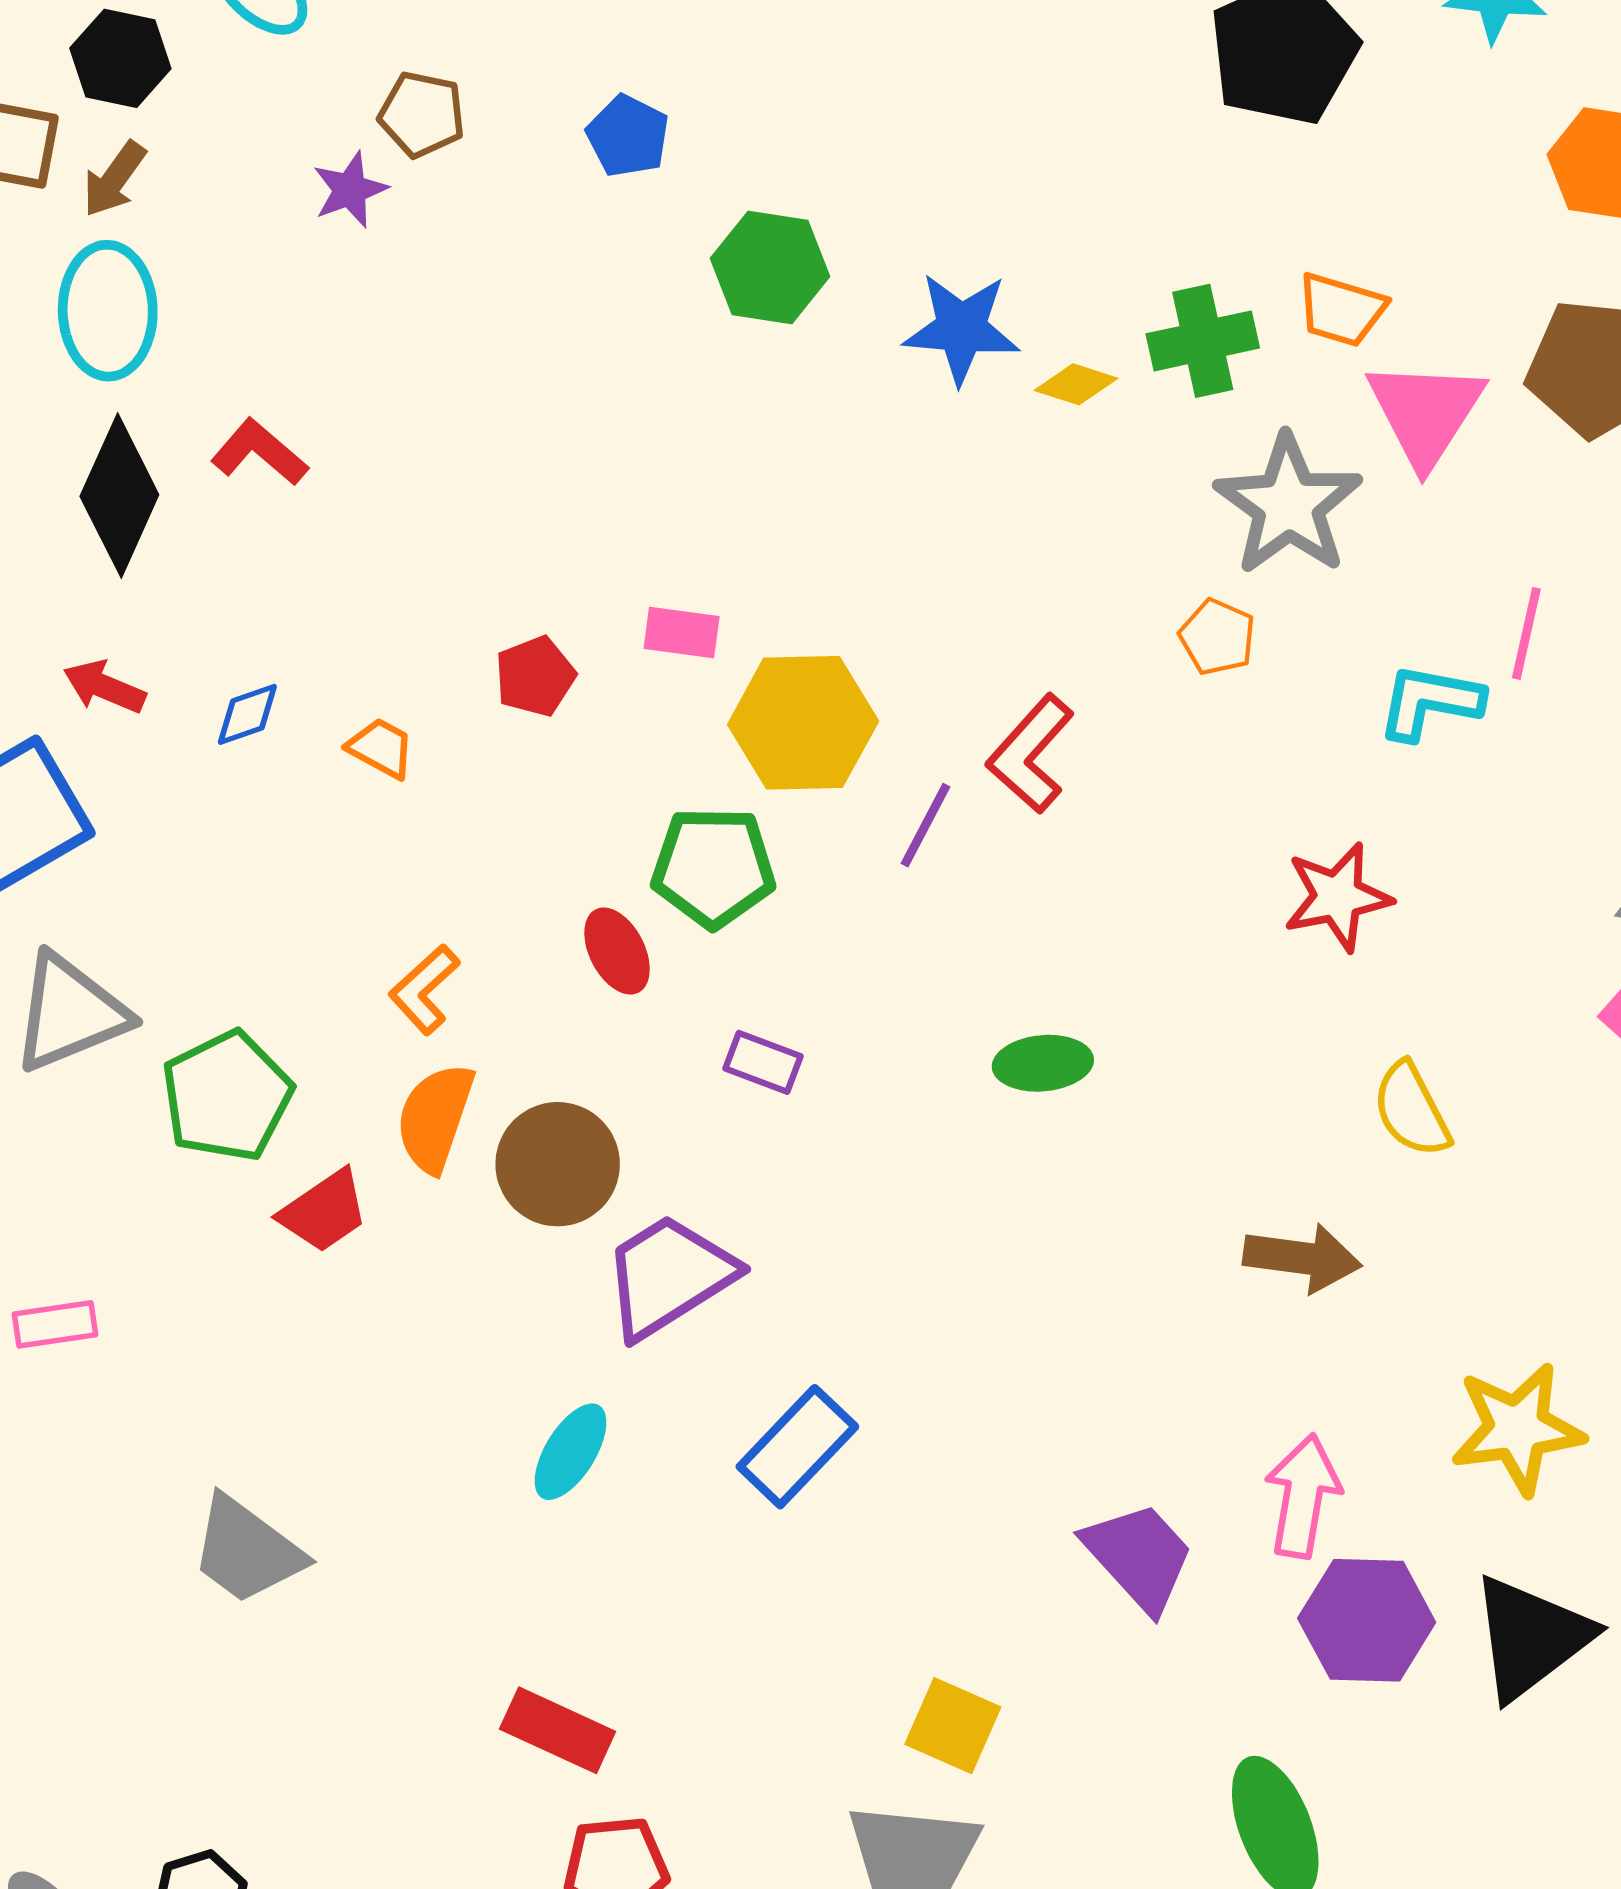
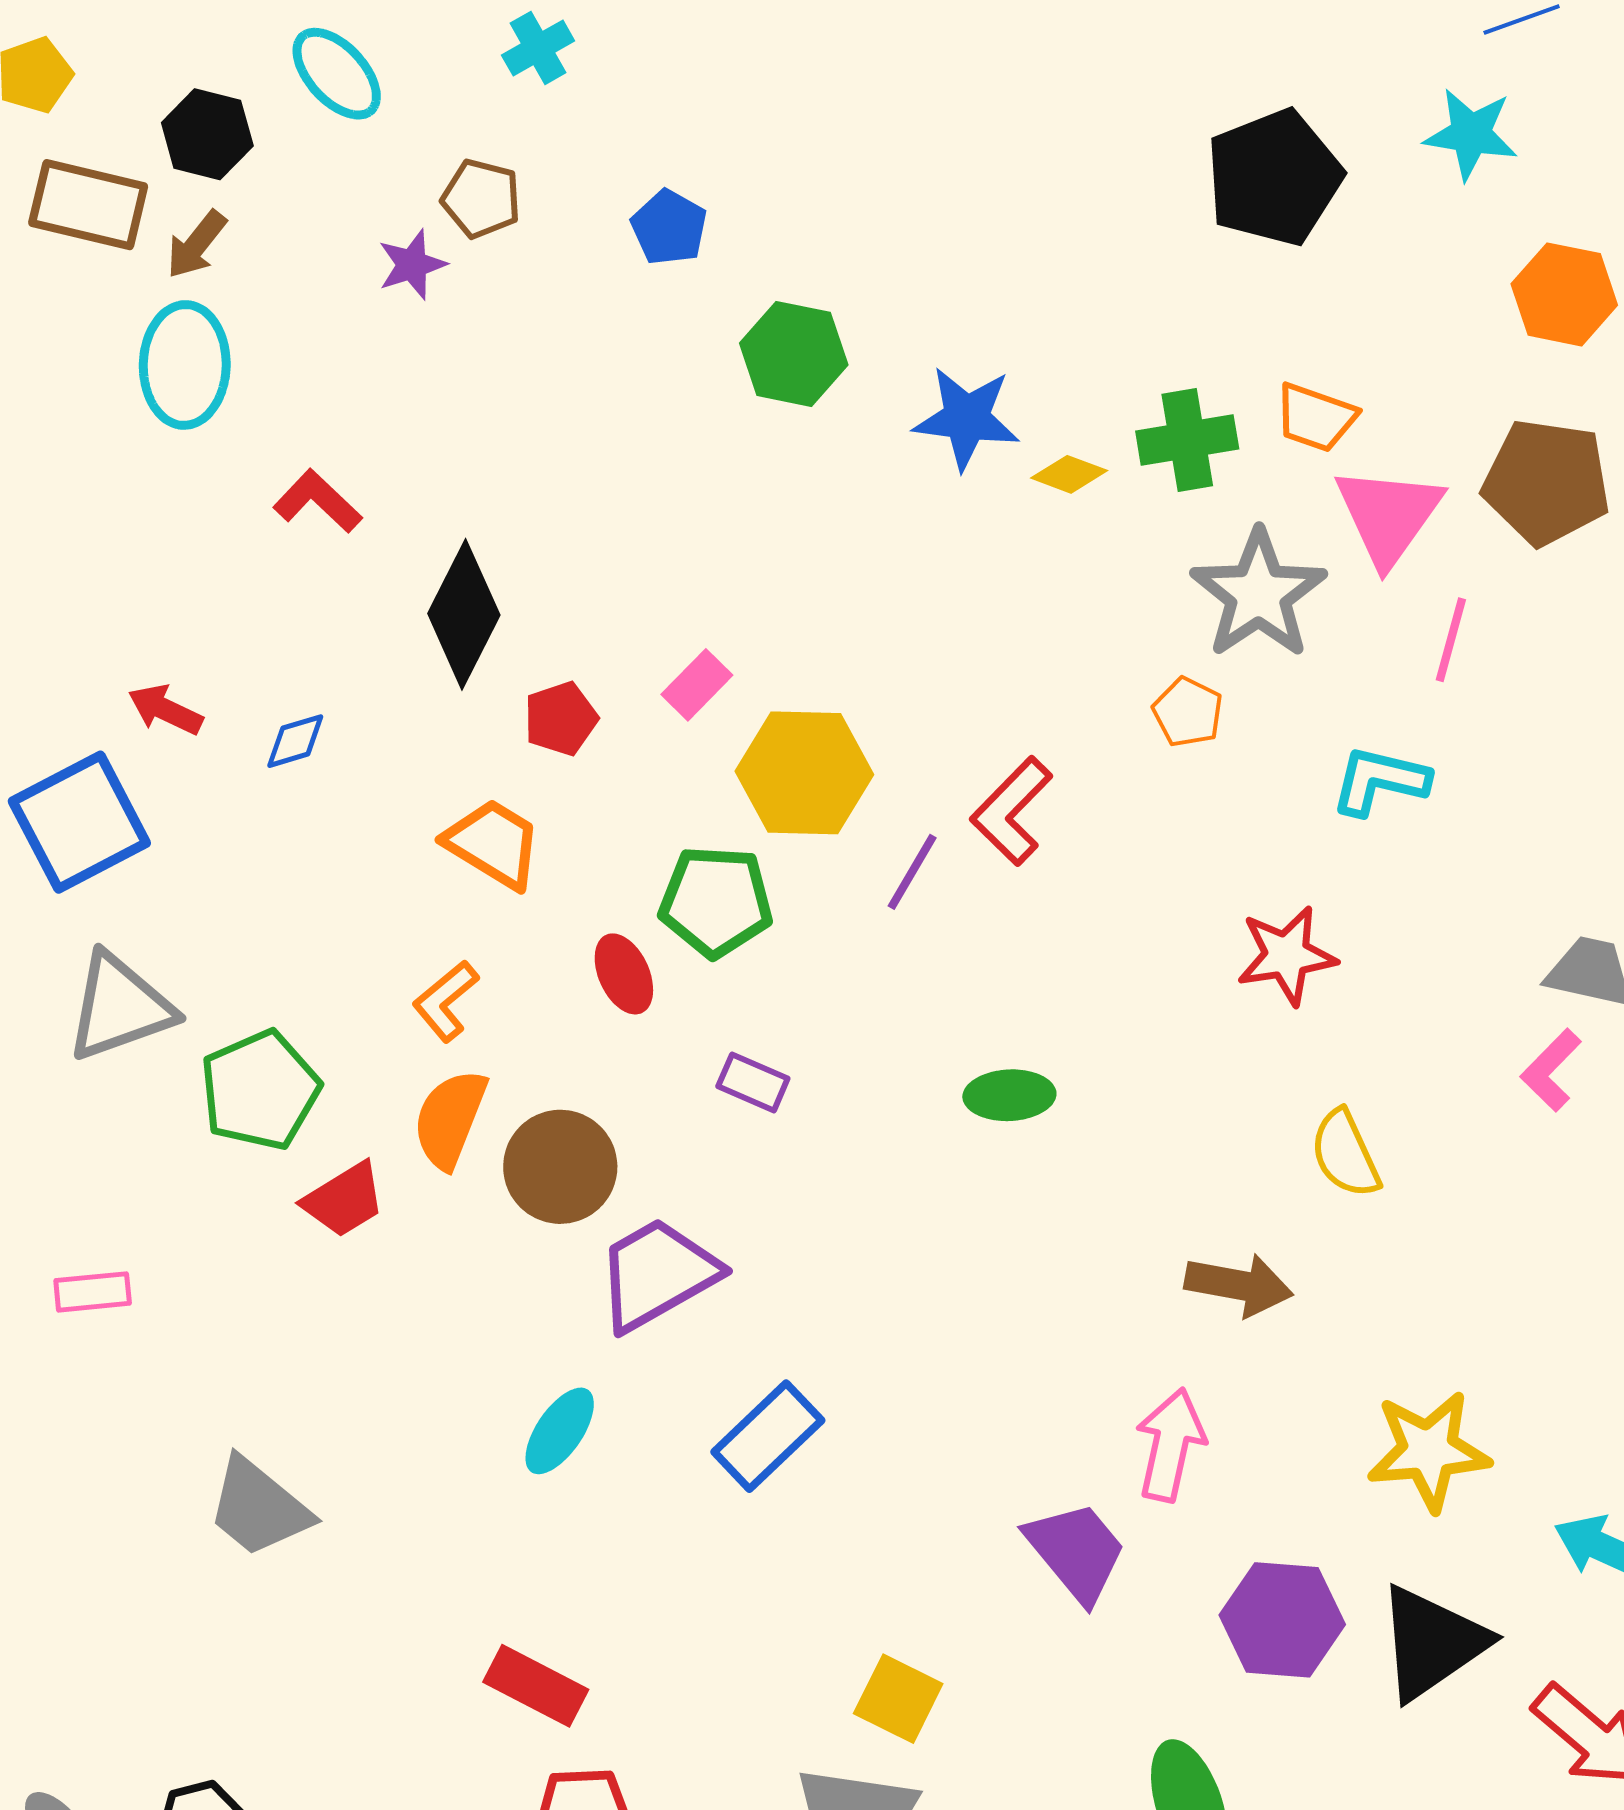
black diamond: (119, 496) -> (464, 614), moved
pink rectangle: (682, 633) -> (697, 685), turned -56
pink line: (1526, 633) -> (1451, 640), moved
orange trapezoid: (381, 748) -> (493, 844), moved, size x1.6
pink arrow: (1303, 1496) -> (1170, 1445), moved

